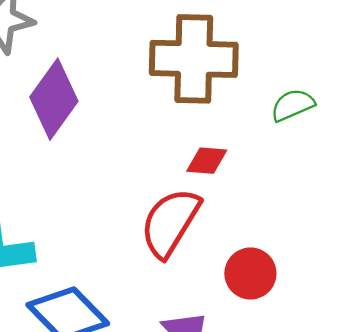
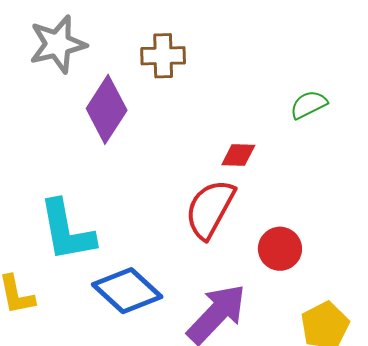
brown cross: (194, 59) -> (163, 56), moved, size x0.6

